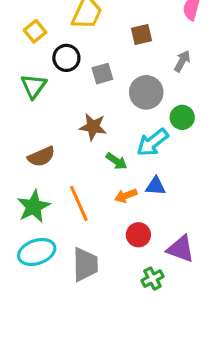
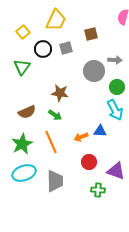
gray arrow: (182, 61) -> (115, 60), moved, turned 64
gray square: (102, 74) -> (66, 48), moved
cyan arrow: (152, 142) -> (115, 110), moved, turned -80
green arrow: (116, 161) -> (55, 115), moved
green cross: (152, 279) -> (98, 190), turned 32

